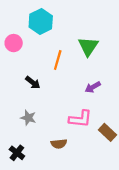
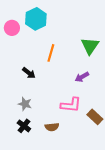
pink circle: (14, 43) -> (12, 28), moved
green triangle: (88, 46) -> (90, 46), moved
black cross: (17, 153) -> (24, 126), moved

